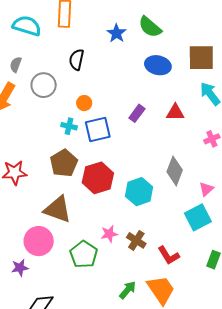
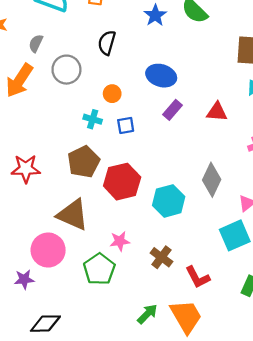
blue ellipse: (158, 65) -> (161, 76), moved
blue square: (98, 129) -> (126, 125), size x0.6
pink star: (109, 234) -> (120, 241), moved

